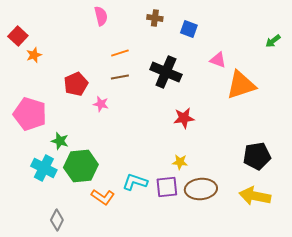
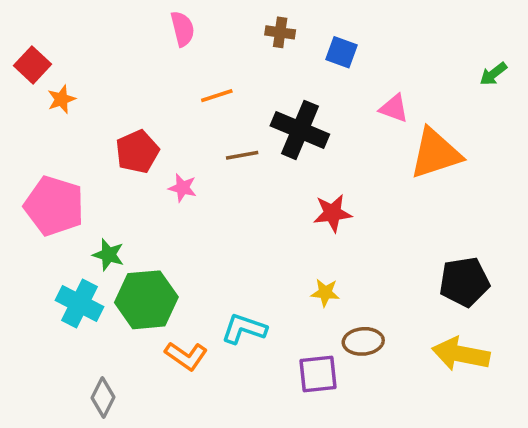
brown line: (120, 77) -> (242, 155), moved
purple square: (167, 187) -> (318, 374), moved
brown ellipse: (201, 189) -> (363, 341), size x0.7

